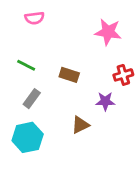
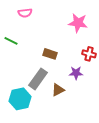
green line: (26, 65) -> (11, 41), moved
red cross: (123, 75) -> (89, 54), turned 32
gray rectangle: (32, 99) -> (38, 79), moved, size x1.5

